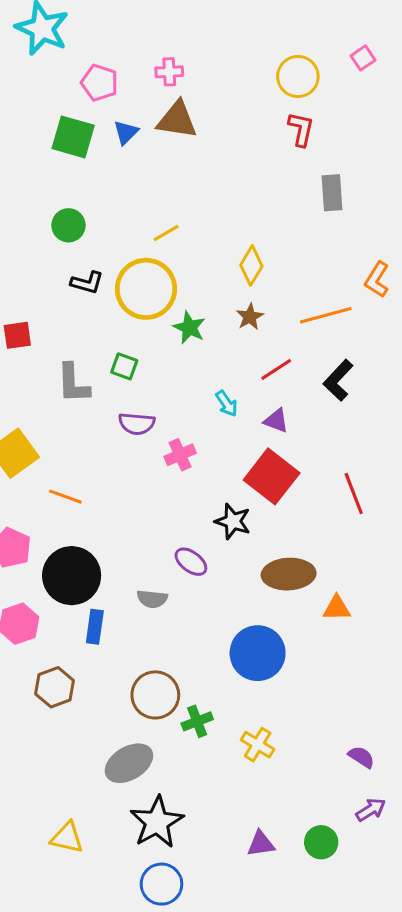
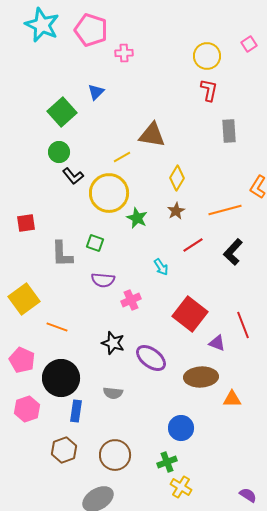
pink pentagon: (99, 83) -> (91, 30), moved, size x1.4
brown triangle: (177, 120) -> (152, 135), moved
green square: (73, 137) -> (62, 112), moved, turned 32
black L-shape: (87, 283) -> (73, 176), moved, turned 35
purple triangle: (276, 421) -> (217, 343), moved
black star: (233, 521) -> (113, 343), moved
purple ellipse: (191, 562) -> (151, 358), moved, size x1.4
blue circle: (258, 653) -> (181, 428), size x0.7
brown hexagon: (55, 687) -> (64, 450), moved
green cross: (197, 721) -> (167, 462), moved

